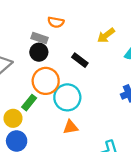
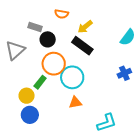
yellow arrow: (106, 35) -> (85, 27), moved
gray rectangle: (40, 38) -> (35, 27), moved
black rectangle: (80, 60) -> (82, 46), size x1.5

